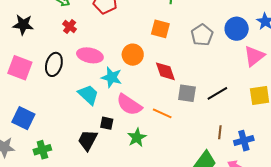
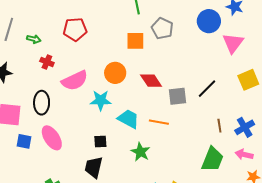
gray pentagon: (202, 35) -> (162, 28), moved
pink ellipse: (90, 55) -> (52, 138), moved, turned 60
cyan trapezoid: (88, 95) -> (128, 119), moved
pink semicircle: (129, 105) -> (75, 81), moved, turned -44
blue square: (23, 118) -> (24, 141), moved, size x0.7
black square: (107, 123) -> (100, 141), moved

